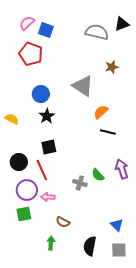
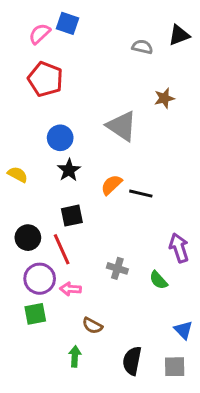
blue square: (46, 30) -> (67, 23), moved
gray semicircle: (97, 32) -> (142, 47), size x0.6
orange semicircle: (101, 112) -> (112, 185), moved
black line: (108, 132) -> (141, 194), moved
green semicircle: (98, 175) -> (158, 280), moved
blue triangle: (117, 225) -> (183, 330), moved

